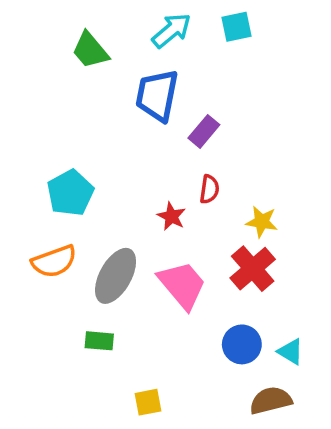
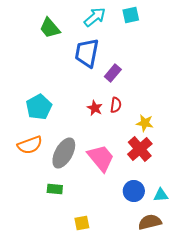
red star: (171, 216) -> (95, 108), moved
cyan triangle: (291, 352) -> (161, 195), turned -35

